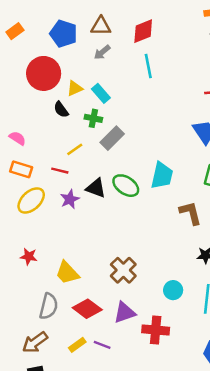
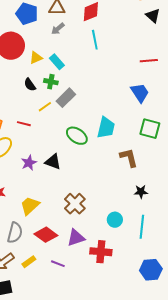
black semicircle: (61, 110) -> (30, 85), moved
yellow line: (75, 149) -> (45, 107), moved
black triangle: (96, 188) -> (53, 162), moved
purple star: (70, 199) -> (29, 163), moved
yellow trapezoid: (67, 273) -> (30, 206), turned 90
yellow rectangle: (77, 345) -> (29, 262), moved

